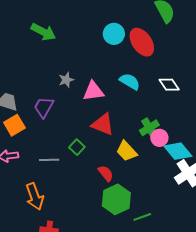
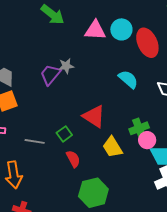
pink triangle: (93, 91) -> (95, 30), moved
purple trapezoid: (44, 107) -> (50, 75), moved
red semicircle: (106, 173) -> (73, 159), moved

